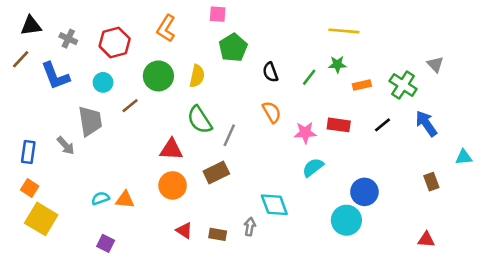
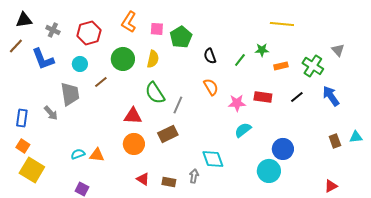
pink square: (218, 14) -> (157, 29), moved
yellow line: (344, 31) -> (282, 24), moved
cyan triangle: (464, 157) -> (356, 137), moved
red triangle: (426, 240) -> (331, 186), turned -32

